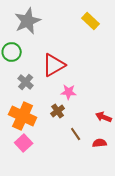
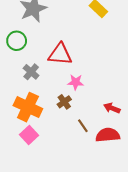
red triangle: (54, 65) -> (60, 54), turned 35
red semicircle: (100, 143) -> (108, 135), size x1.6

